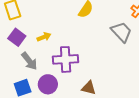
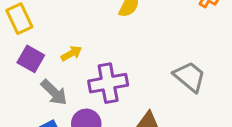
gray trapezoid: (121, 32) -> (190, 77), moved

